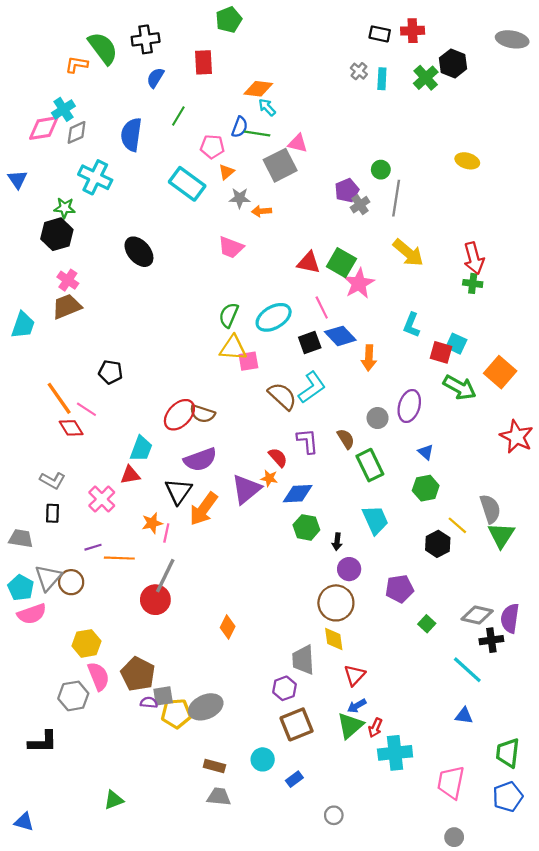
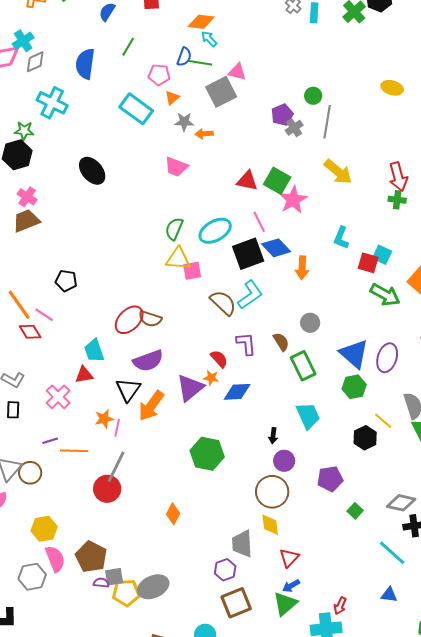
black square: (310, 343) -> (248, 254), size x1.5
purple ellipse: (409, 406) -> (387, 358), moved
cyan trapezoid: (141, 449) -> (94, 351), turned 140
blue triangle: (426, 452) -> (354, 354), size x2.0
green hexagon: (306, 527) -> (207, 454), moved, size x1.4
red arrow: (375, 728) -> (340, 606), moved

